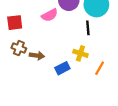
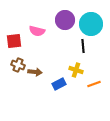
pink semicircle: (50, 15) -> (37, 31), moved, turned 42
orange line: (100, 68) -> (94, 84), turned 40

